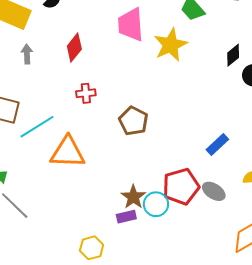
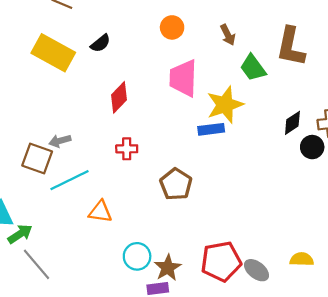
gray arrow: (27, 54) -> (60, 141), moved, turned -108
blue rectangle: (217, 144) -> (211, 129), moved, turned 30
orange triangle: (68, 152) -> (100, 212), size x0.6
cyan circle: (156, 204) -> (137, 256), moved

